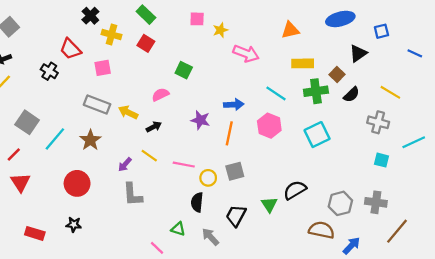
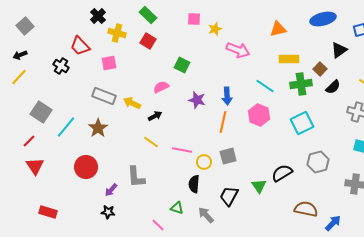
blue arrow: (234, 105) -> (227, 96), turned 90
purple star: (200, 120) -> (197, 100), moved
purple arrow: (125, 165) -> (111, 190), moved
gray hexagon: (340, 203) -> (318, 162), moved
black star: (74, 225) -> (108, 212), moved

